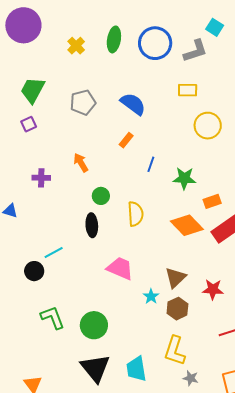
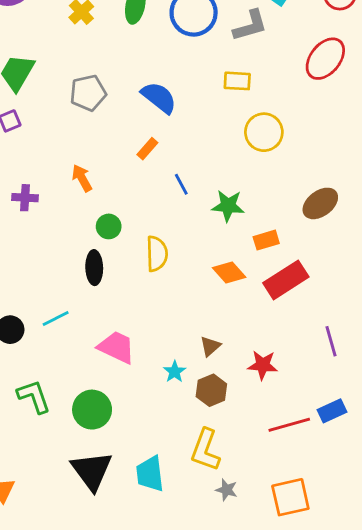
blue line: (151, 164) -> (181, 184), turned -49
orange diamond: (187, 225) -> (229, 273), size x0.7
cyan line: (54, 252) -> (56, 318), moved
pink trapezoid: (120, 268) -> (117, 347), moved
brown triangle: (175, 278) -> (210, 346), size x0.7

